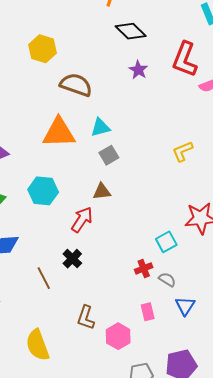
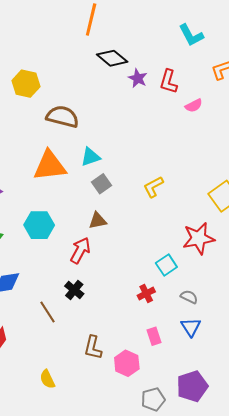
red L-shape: (185, 59) -> (169, 82), size x0.7
purple star: (138, 70) -> (138, 78), moved
yellow L-shape: (183, 151) -> (153, 187), moved
gray semicircle: (167, 280) -> (189, 297), moved
yellow semicircle: (38, 345) -> (47, 379), size x0.6

